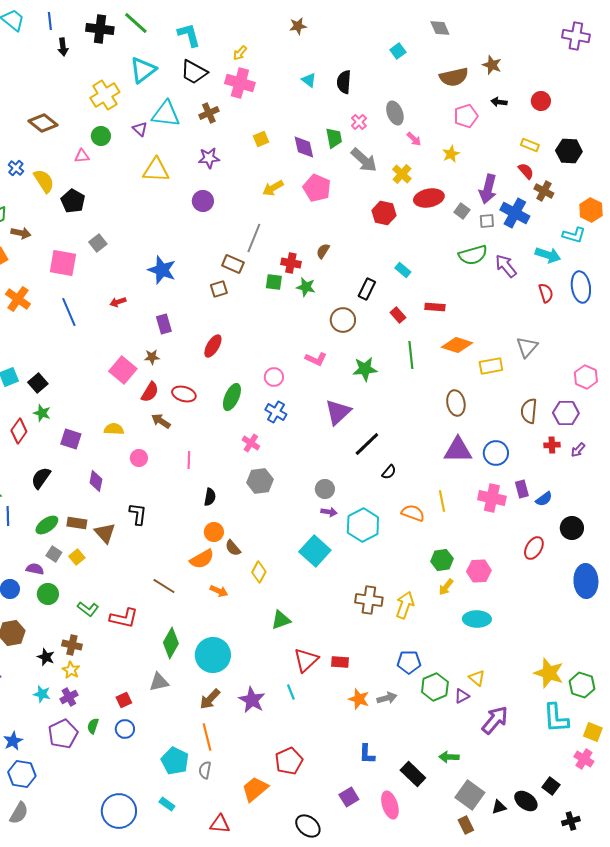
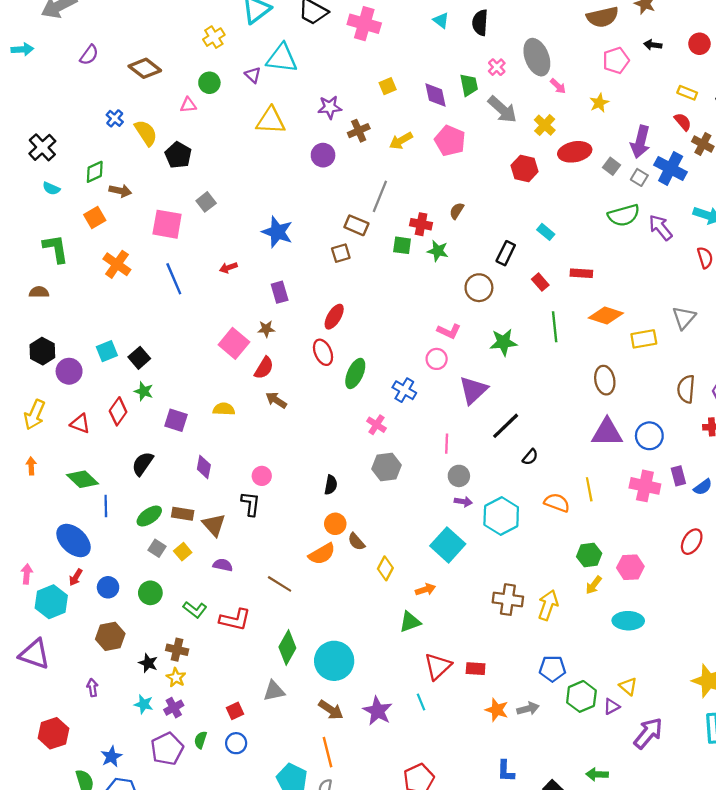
yellow cross: (105, 95) -> (214, 37), size x0.7
brown cross: (209, 113) -> (359, 131), moved
gray ellipse: (395, 113) -> (537, 57), size x1.4
gray square: (487, 221) -> (639, 177), turned 35
pink circle: (274, 377) -> (437, 359), moved
red ellipse: (184, 394) -> (323, 352), moved, turned 50
pink circle: (139, 458) -> (262, 476), moved
pink line: (189, 460) -> (447, 444), moved
purple semicircle: (35, 569) -> (223, 565), moved
orange arrow: (219, 591) -> (425, 590), moved, turned -42
brown arrow: (210, 699) -> (331, 710), turned -100

